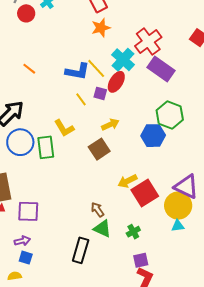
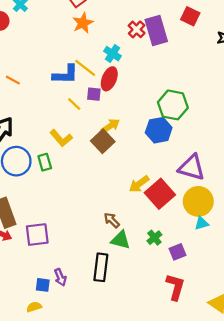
red cross: (148, 42) -> (137, 29), size x0.6
cyan cross: (123, 60) -> (112, 54), size x0.7
purple rectangle: (161, 69) -> (156, 30), moved, turned 48
green rectangle: (46, 147) -> (45, 162), size x0.7
brown square: (99, 149) -> (103, 141), moved
purple triangle: (186, 187) -> (192, 167), moved
purple arrow: (22, 241) -> (60, 277), moved, turned 91
purple square: (141, 260) -> (178, 252), moved

